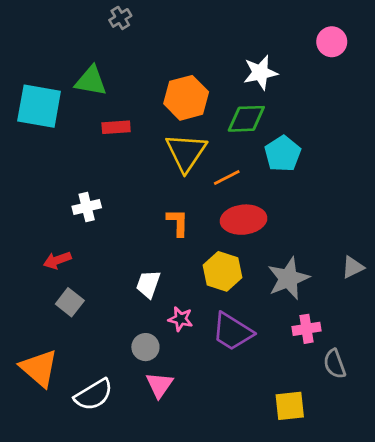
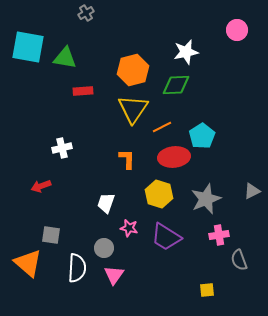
cyan square: (39, 106) -> (28, 47), moved
cyan pentagon: (283, 154) -> (202, 136), moved
gray square: (70, 302) -> (51, 235), moved, turned -30
white semicircle: (94, 395) -> (77, 268), moved, turned -56
yellow square: (290, 406) -> (207, 290), size x0.7

